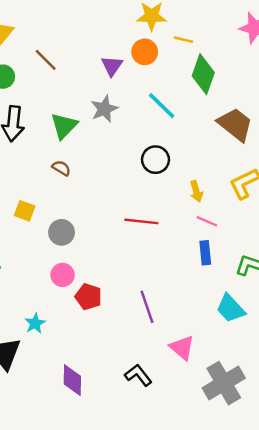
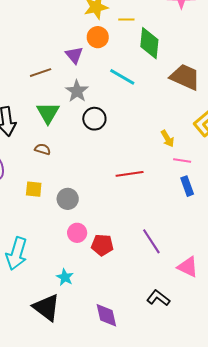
brown line: (46, 60) -> (41, 73), moved, turned -50
black circle: (156, 160) -> (94, 119), moved
brown semicircle: (61, 168) -> (43, 149), moved

